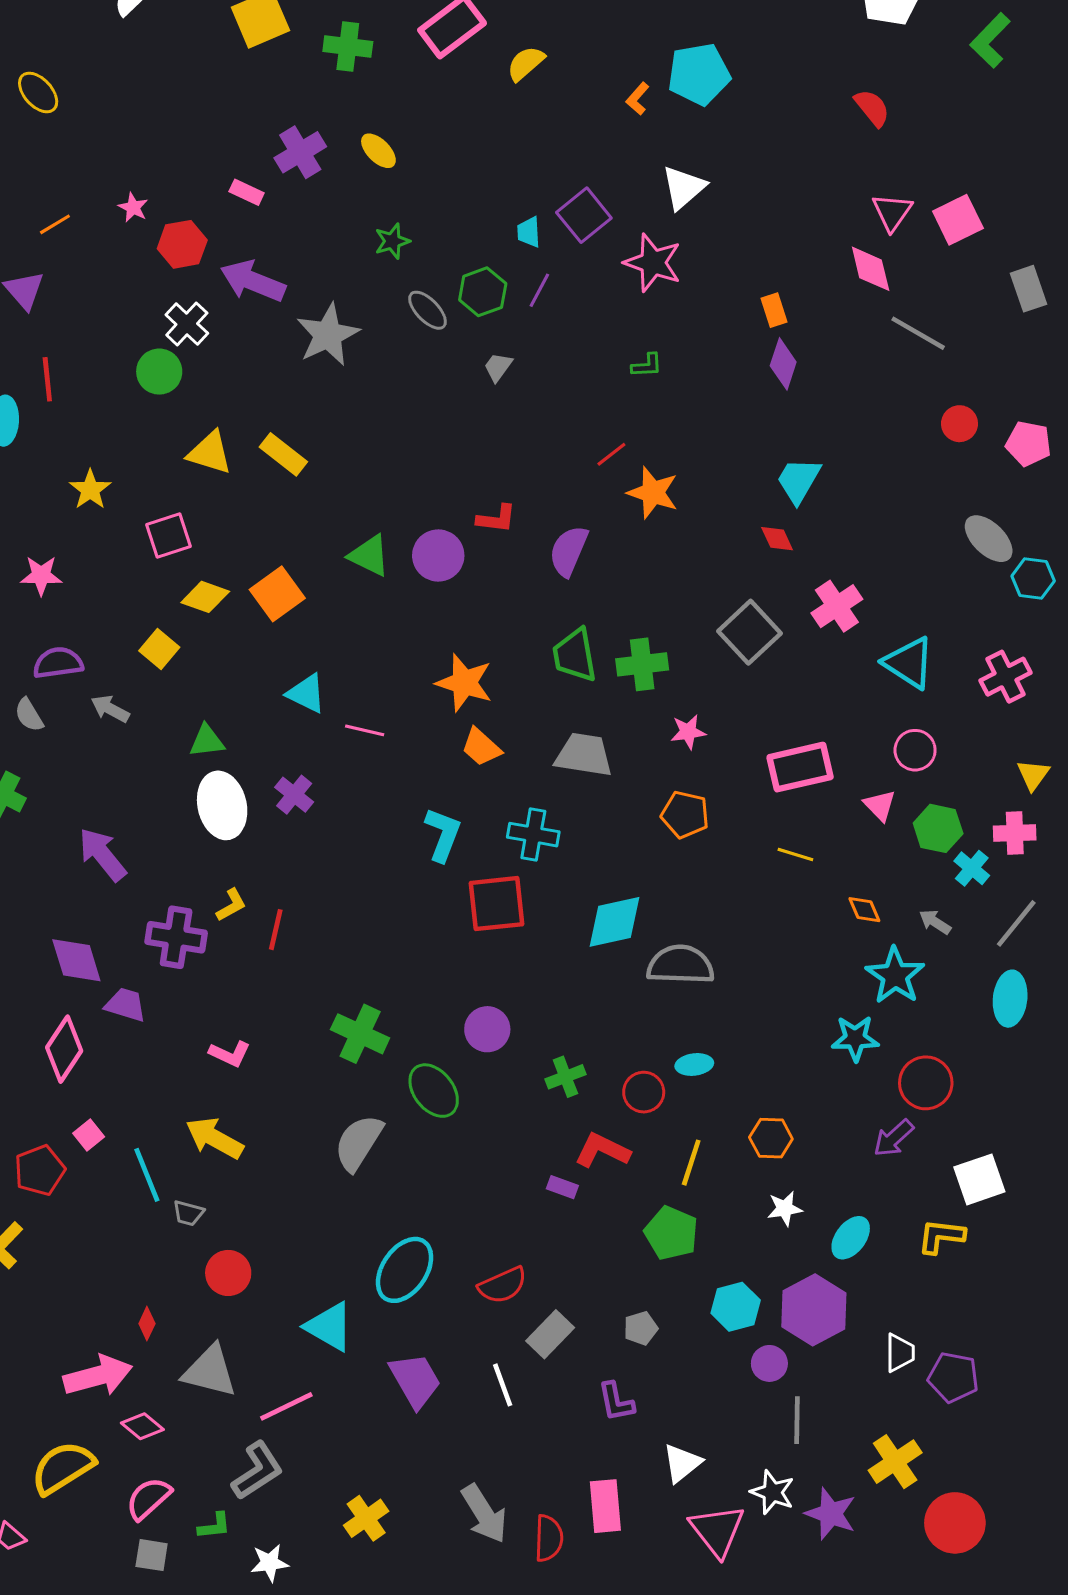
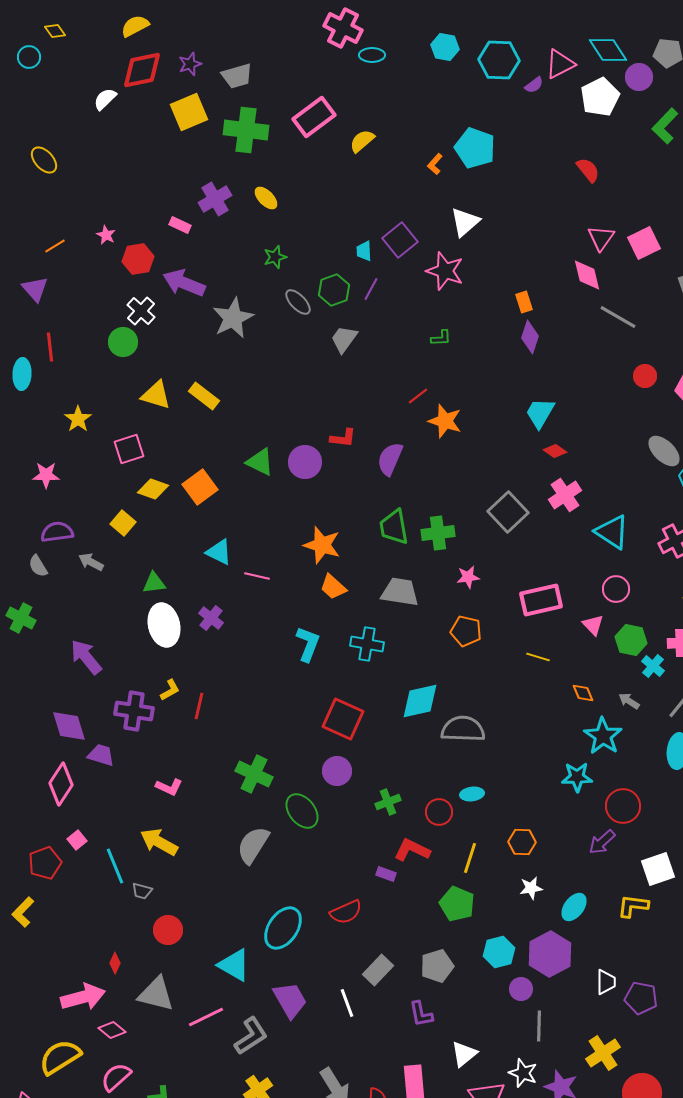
green cross: (348, 47) -> (246, 130), size x1.4
cyan pentagon: (699, 74) -> (475, 148), turned 30
gray trapezoid: (498, 367) -> (344, 339), size x1.4
red diamond: (777, 539) -> (555, 451), moved, turned -30
red square: (497, 904) -> (343, 719), moved, turned 30
red semicircle: (503, 1285) -> (346, 912), moved
gray pentagon: (641, 1328) -> (437, 966), size x1.5
gray L-shape: (257, 1471) -> (251, 1036), moved

